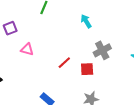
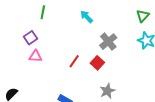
purple square: (10, 28) -> (30, 38), moved
red square: (87, 69) -> (97, 63), turned -32

